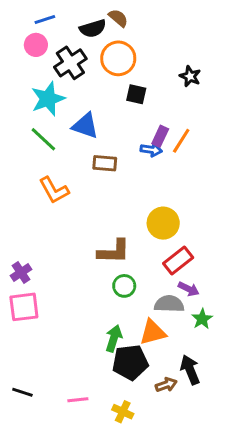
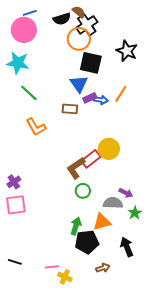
pink circle: (36, 45) -> (24, 30), size x1.6
black cross: (70, 63) -> (87, 25), moved
black star: (190, 76) -> (127, 51), size x1.5
black square: (136, 94) -> (91, 63), size x1.6
cyan star: (48, 99) -> (18, 63), moved, turned 30
blue triangle: (85, 126) -> (79, 84), moved, turned 36
purple rectangle: (160, 136) -> (90, 98), moved, turned 40
brown L-shape: (114, 252) -> (76, 168), turned 145
red rectangle: (178, 260) -> (91, 159), moved
brown arrow: (166, 385) -> (103, 268), moved
yellow cross: (123, 412) -> (65, 277), moved

